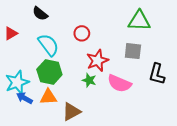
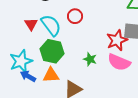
red triangle: (11, 33) -> (31, 24), moved, turned -32
red circle: (82, 33) -> (75, 16), moved
red star: (97, 60) -> (117, 40), moved

